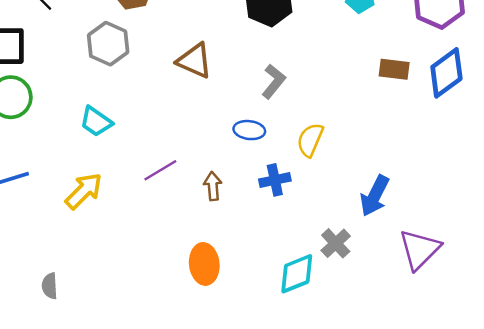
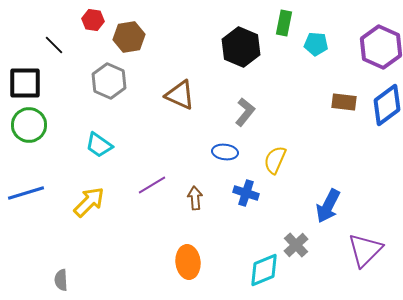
blue cross: (275, 180) -> (246, 193), turned 30

